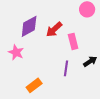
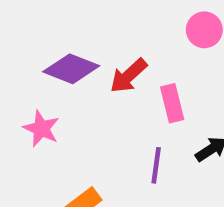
purple diamond: (29, 26) -> (71, 69), turned 50

